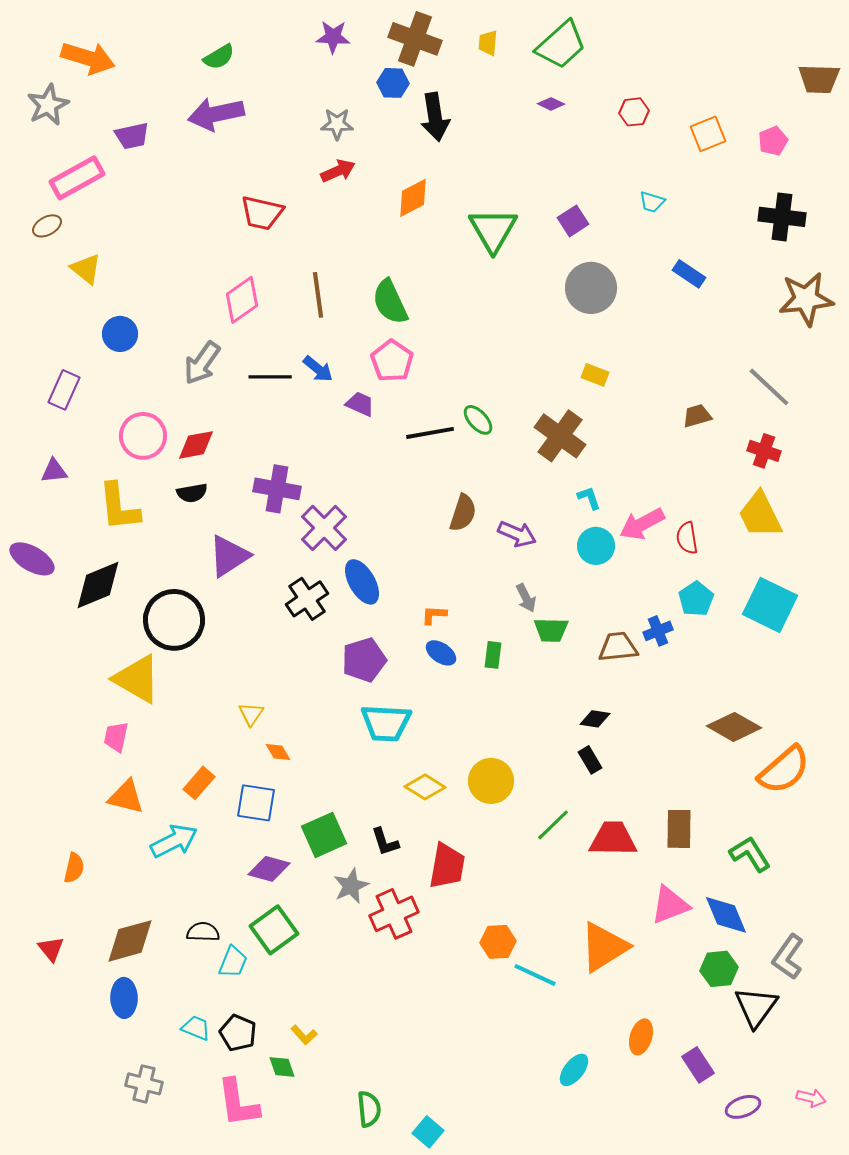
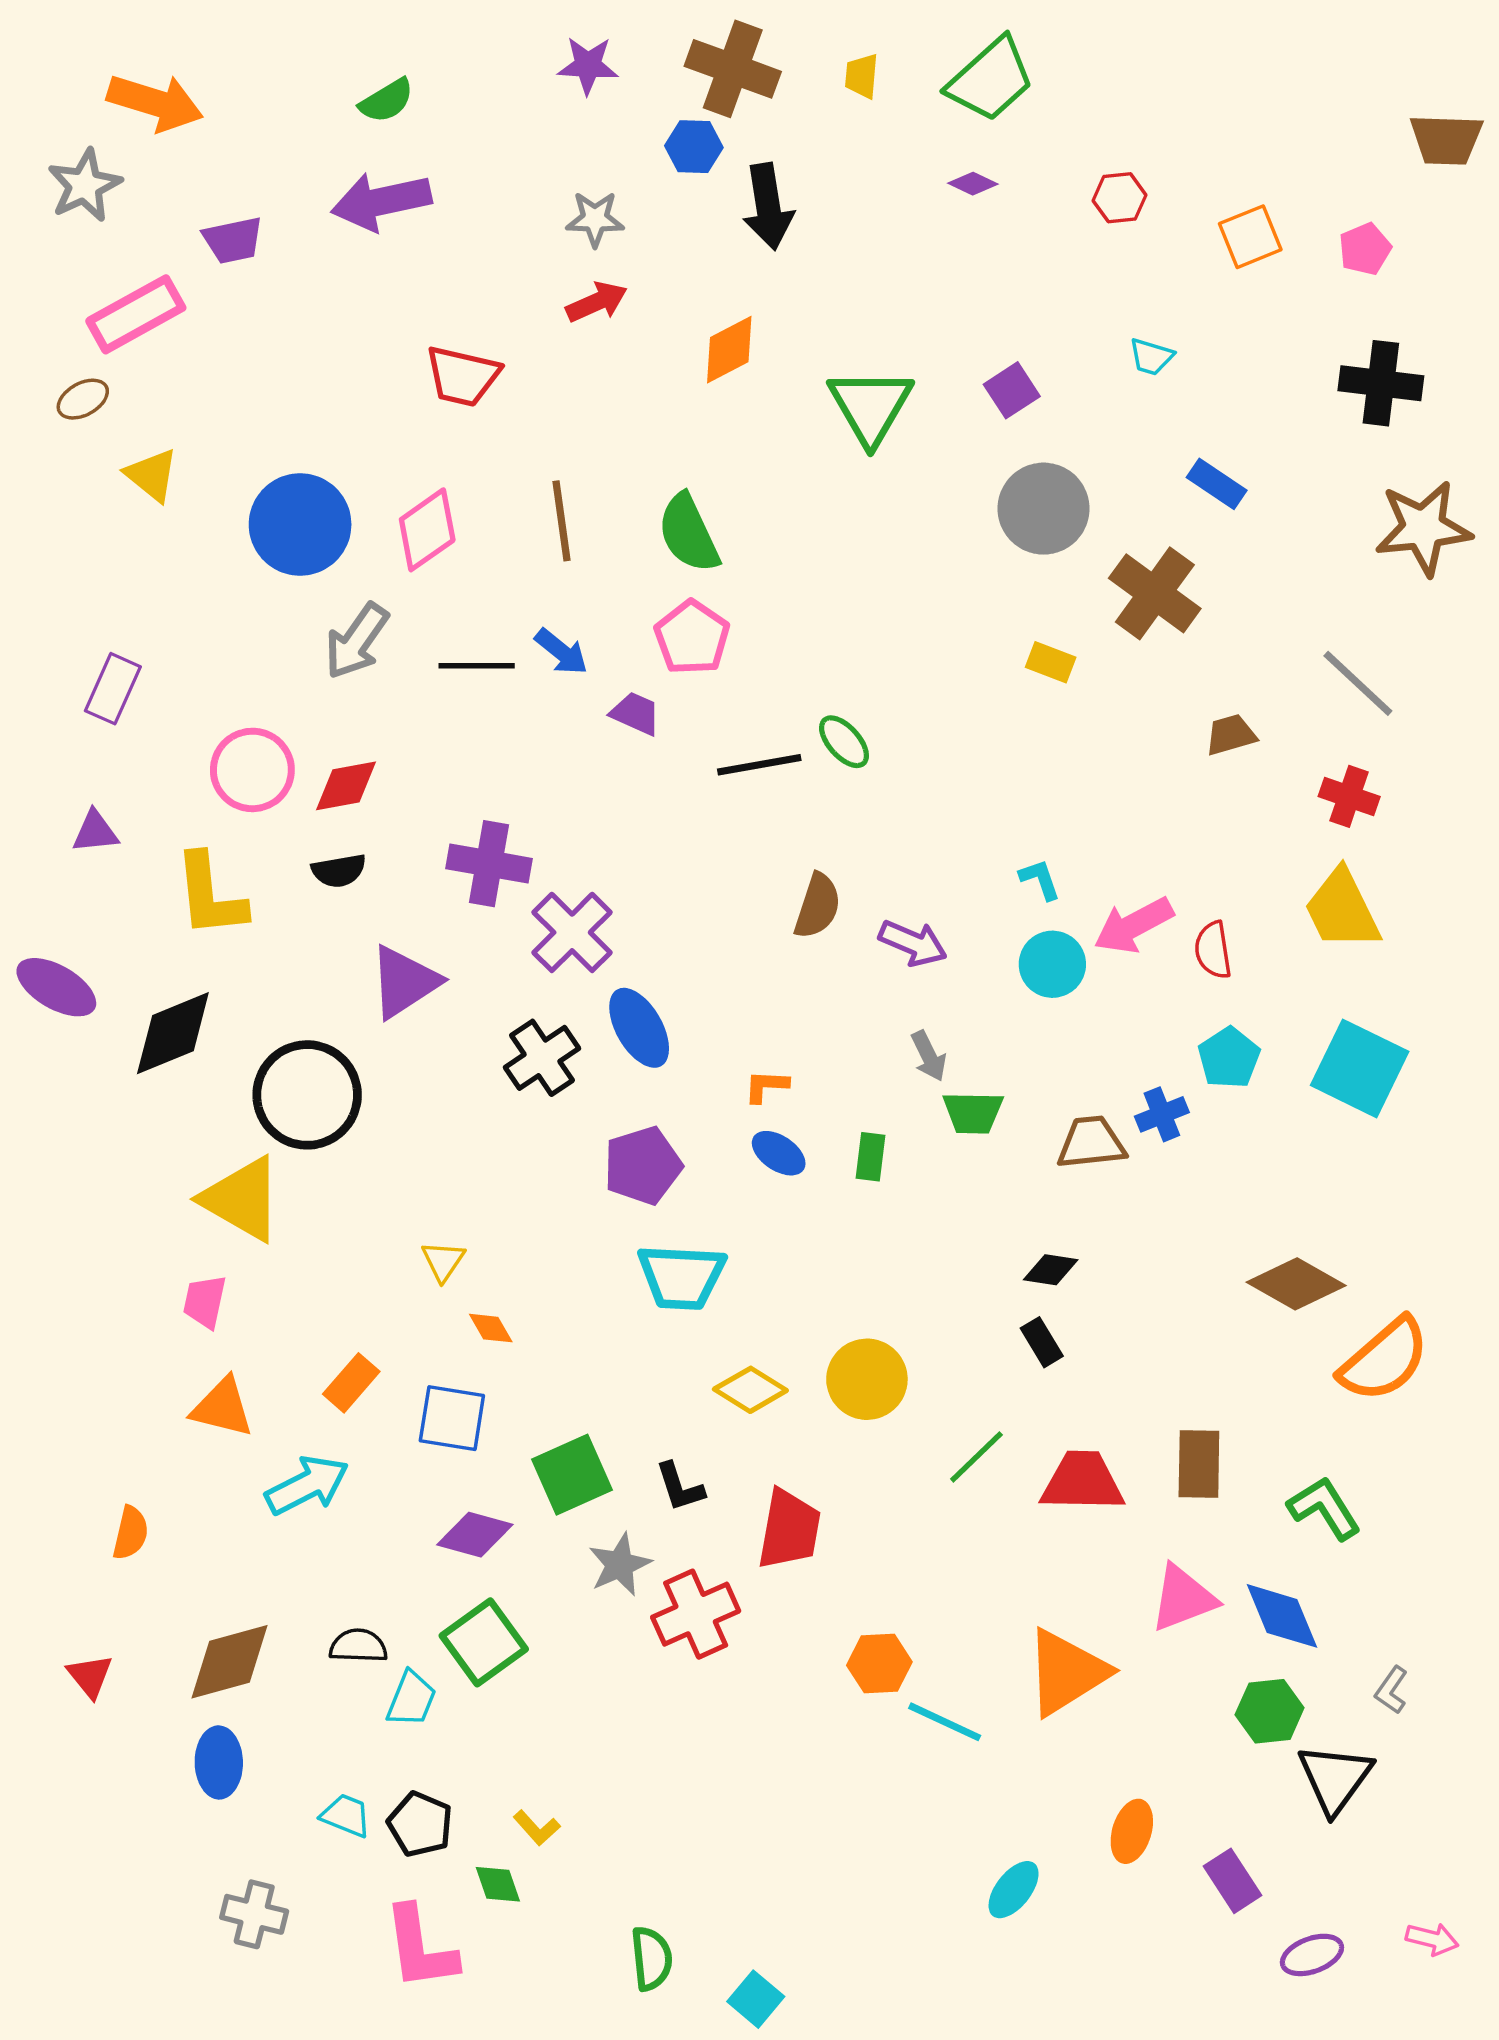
blue circle: (120, 334) -> (300, 524), moved, size x1.6
brown cross: (560, 436) -> (1155, 593), moved
gray L-shape: (788, 957) -> (1391, 1690), size x0.6

